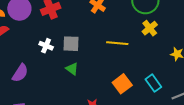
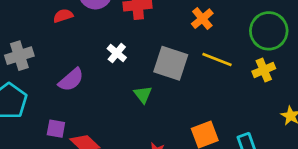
yellow line: (117, 43) -> (217, 59), moved
gray square: (71, 44) -> (171, 63), moved, size x1.4

